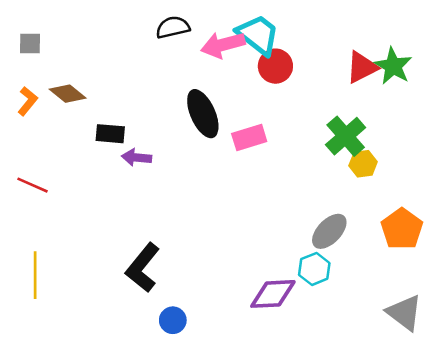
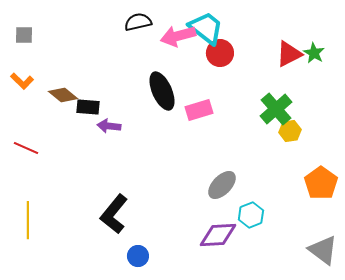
green star: (393, 66) -> (314, 53), size x0.7
brown diamond: (68, 94) -> (63, 95), moved
orange L-shape: (28, 101) -> (22, 81), turned 95
gray ellipse: (329, 231) -> (222, 185), moved

